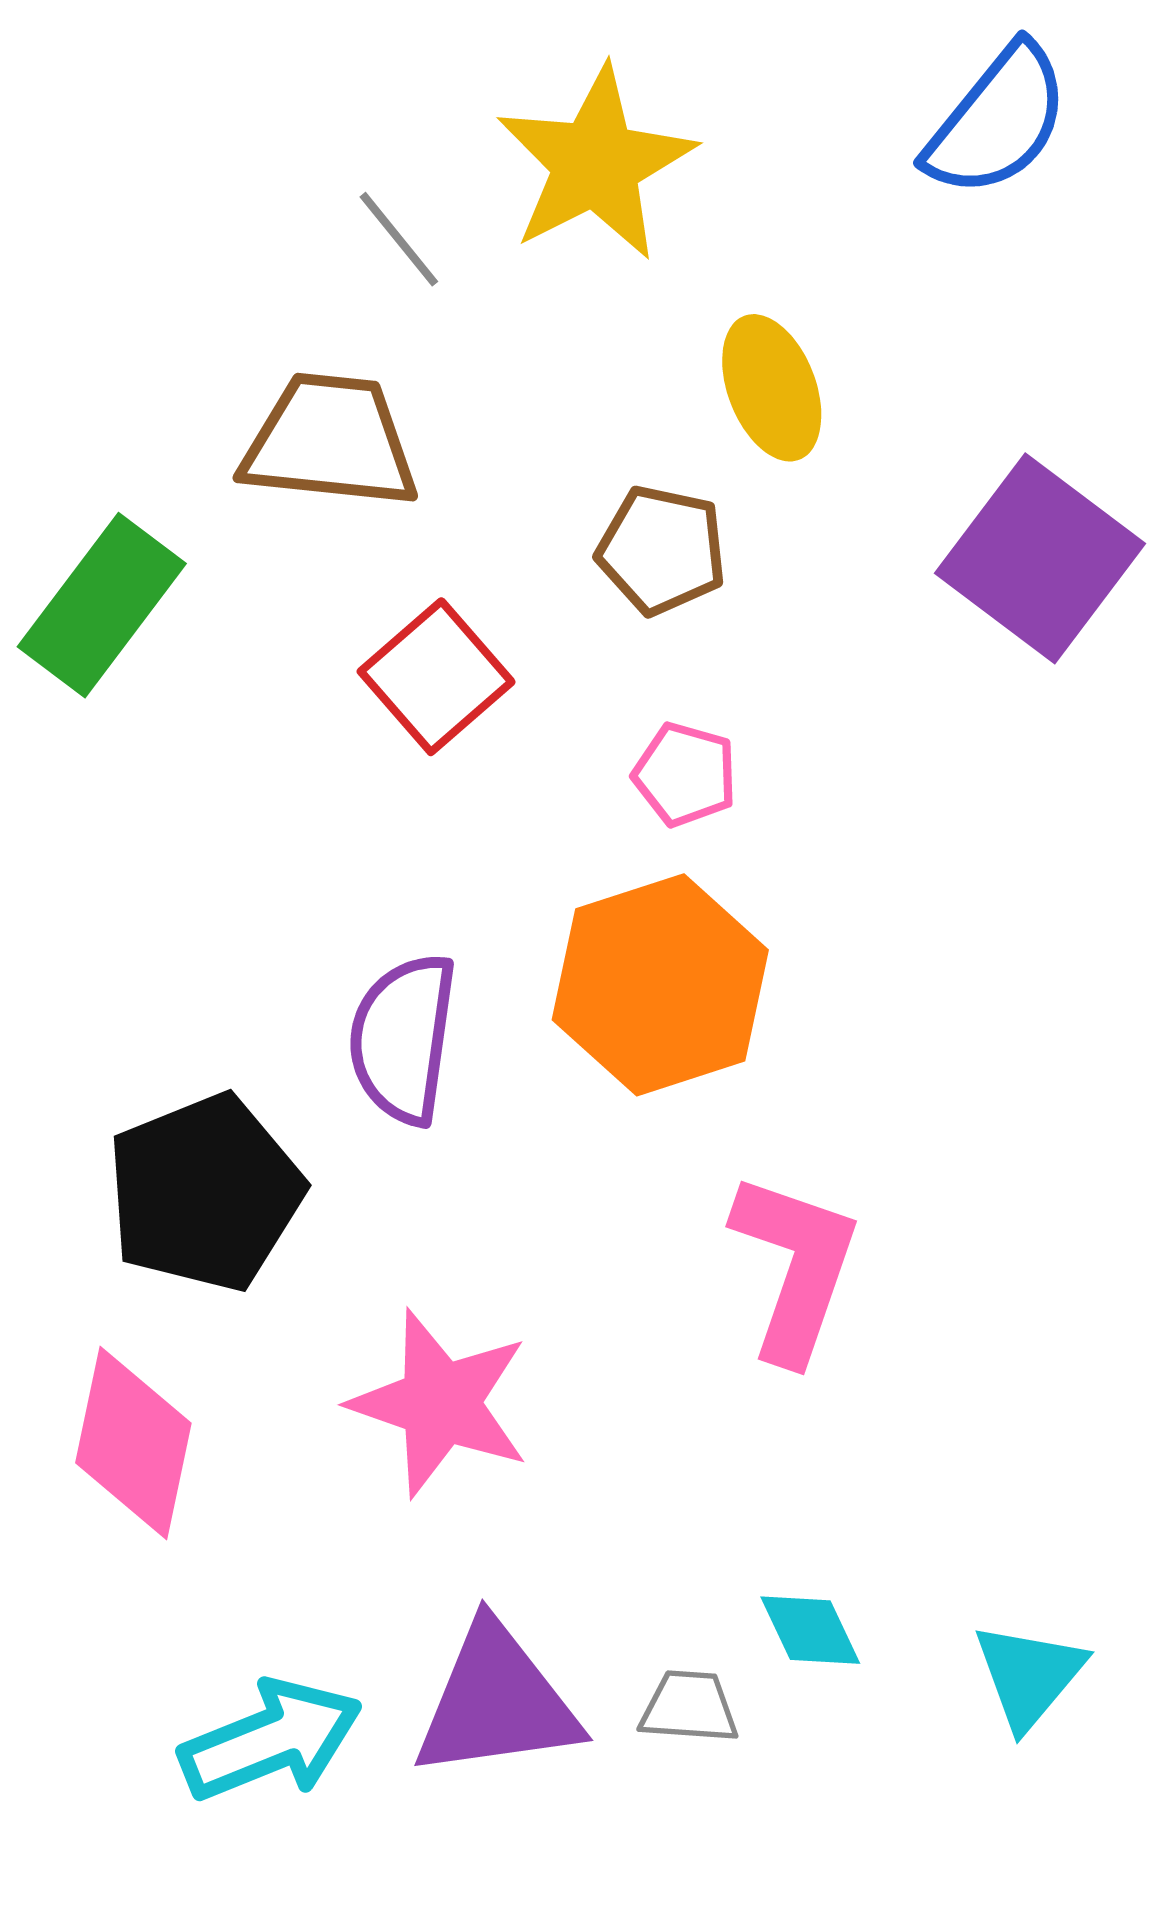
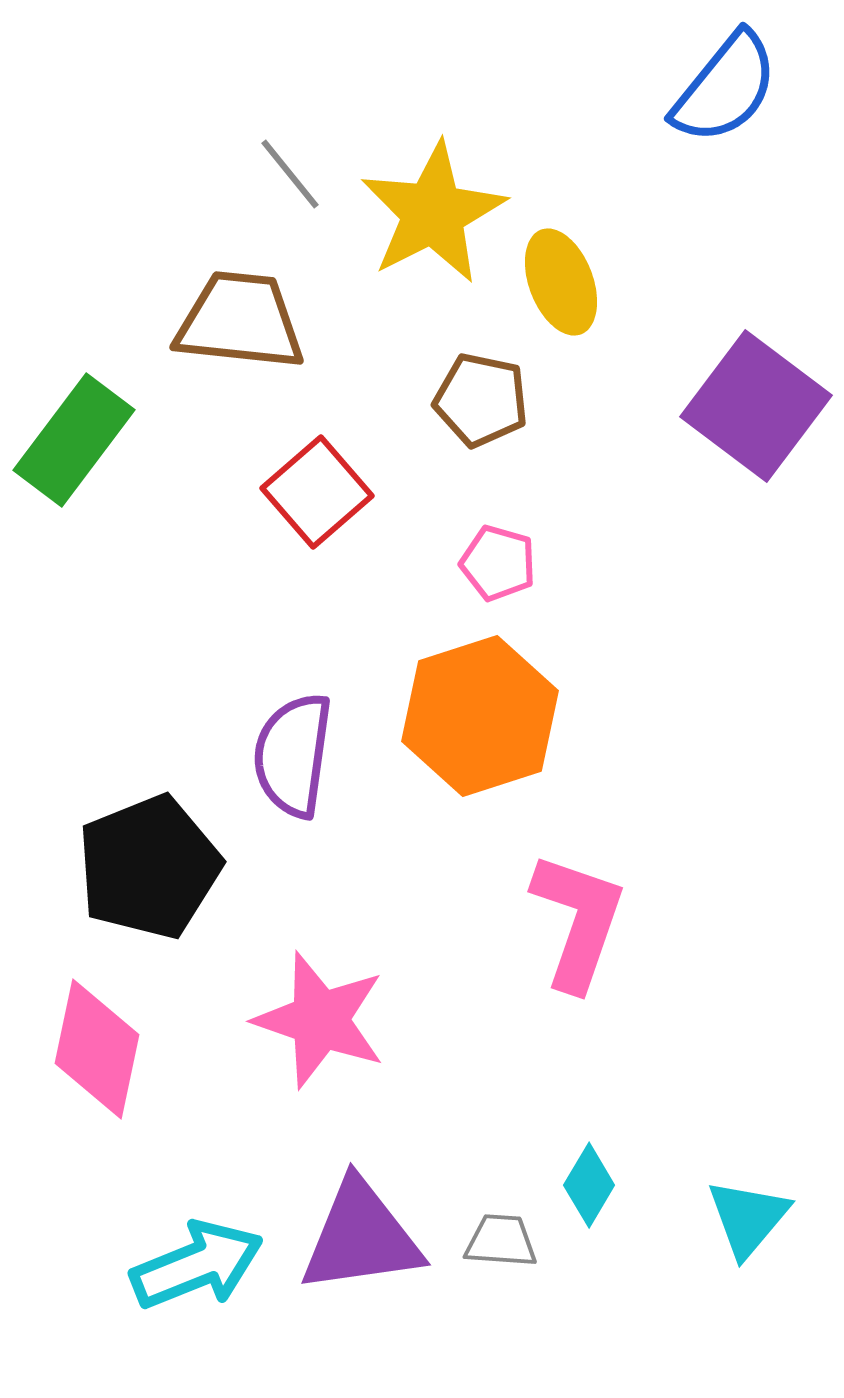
yellow star: (596, 164) -> (433, 213), moved
cyan diamond: (810, 1630) -> (589, 1185), turned 56

